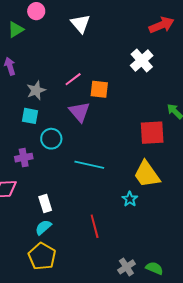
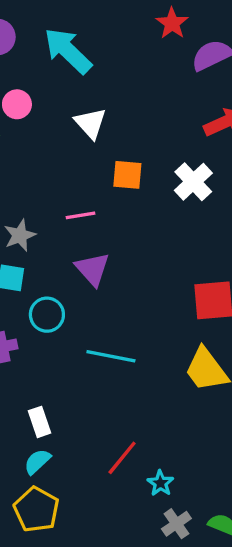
pink line: (73, 79) -> (80, 215), turned 30
orange square: (99, 89) -> (127, 175), moved
cyan star: (130, 199) -> (160, 483), moved
red line: (95, 226) -> (122, 458), turned 55

